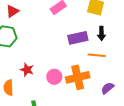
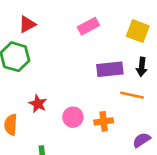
orange cross: (78, 77) -> (104, 121), size x0.6

